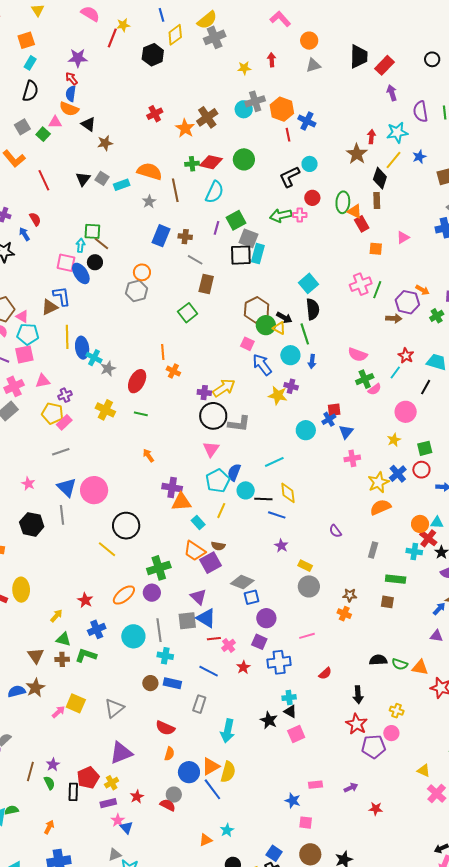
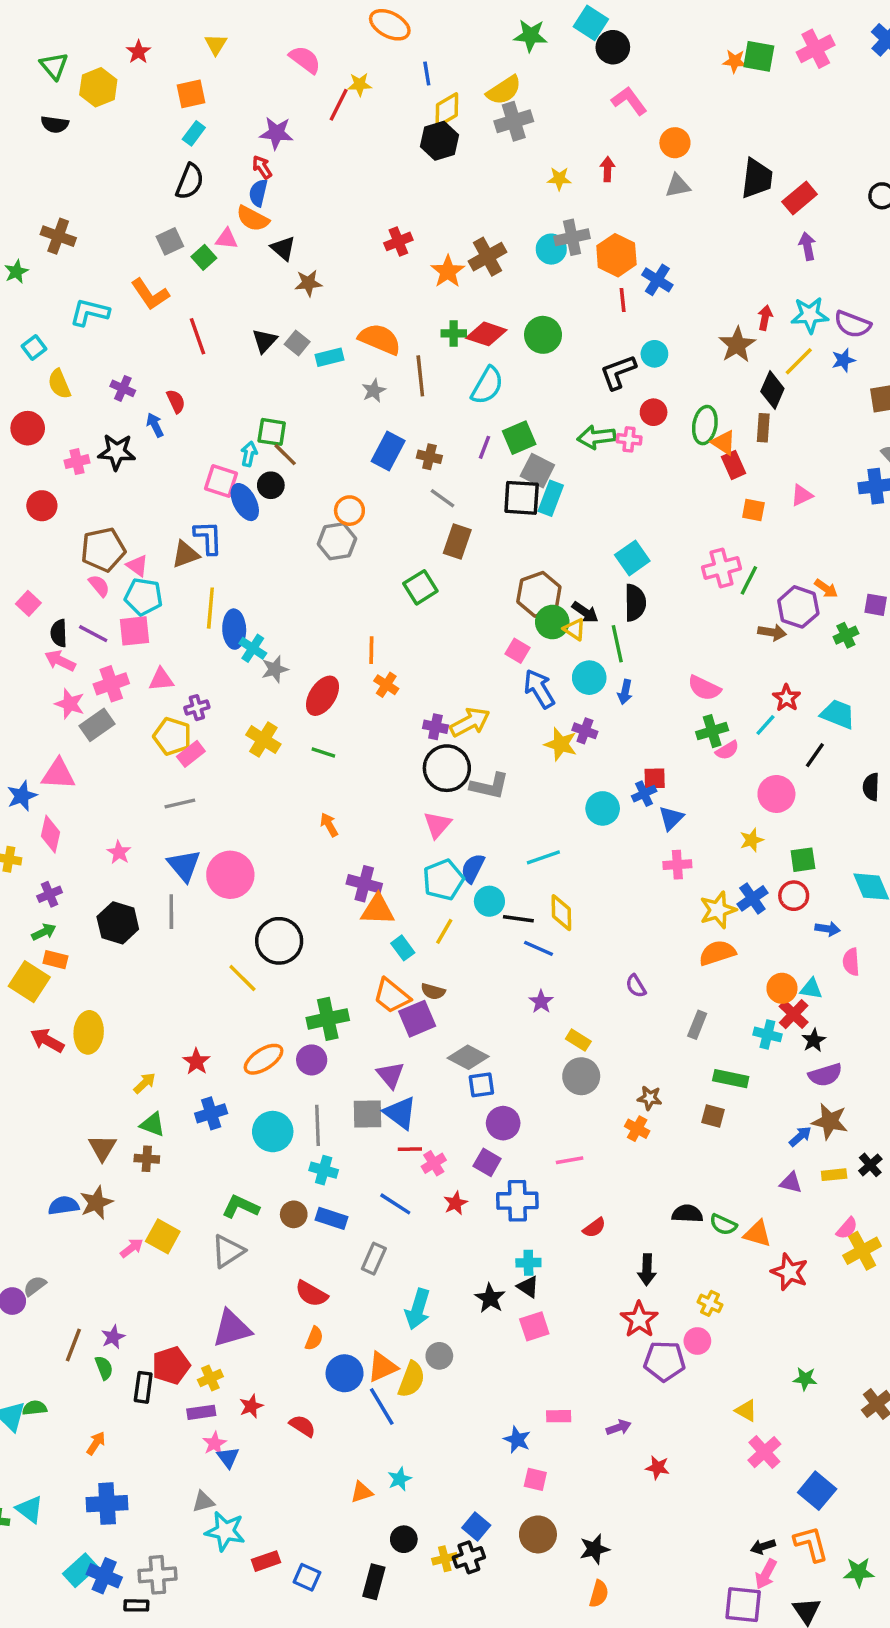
black hexagon: (153, 55) -> (440, 141), moved
purple semicircle: (421, 111) -> (853, 324), moved, turned -65
green L-shape: (86, 655) -> (241, 1207), moved
gray circle: (174, 795) -> (439, 1356), moved

